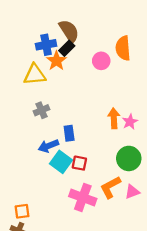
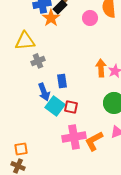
yellow triangle: (35, 75) -> (25, 41), moved
blue arrow: (48, 146) -> (44, 92), turned -90
orange L-shape: (110, 187) -> (94, 141), moved
pink cross: (83, 198) -> (74, 137), turned -30

